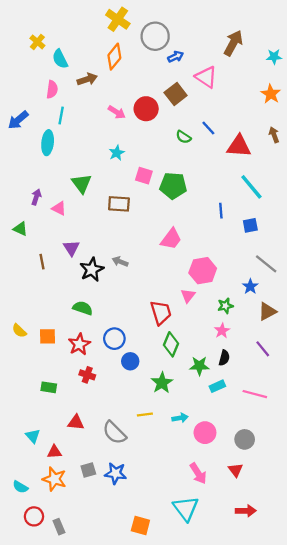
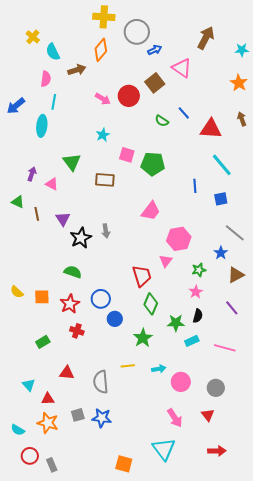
yellow cross: (118, 19) -> (104, 17), turned -30
brown line: (42, 262) -> (37, 214), moved
gray arrow: (120, 262) -> (106, 231), turned -120
green rectangle: (49, 387) -> (43, 342), turned -40
gray semicircle: (114, 433) -> (101, 382), turned 40

